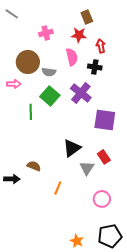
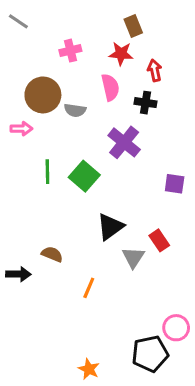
green square: (50, 96) -> (84, 176), moved
purple square: (105, 120) -> (175, 184), moved, size x0.6
pink circle: (102, 199) -> (176, 328), moved
black pentagon: (110, 236) -> (150, 354), moved
orange star: (77, 241) -> (89, 369), moved

